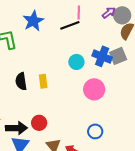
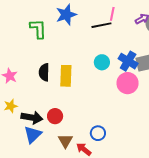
yellow rectangle: (43, 81) -> (66, 76), size x1.5
pink circle: (94, 89) -> (128, 83), moved
blue circle: (95, 131) -> (98, 133), moved

